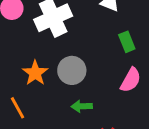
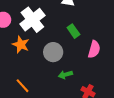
green rectangle: (127, 42) -> (73, 31), moved
orange star: (35, 73) -> (21, 45), moved

